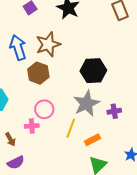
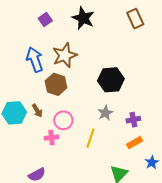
gray star: (86, 103) -> (105, 113), size x0.6
brown arrow: (10, 139) -> (37, 111), moved
orange rectangle: (92, 140) -> (135, 143), moved

